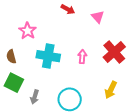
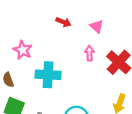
pink arrow: (82, 57) -> (89, 53), moved

